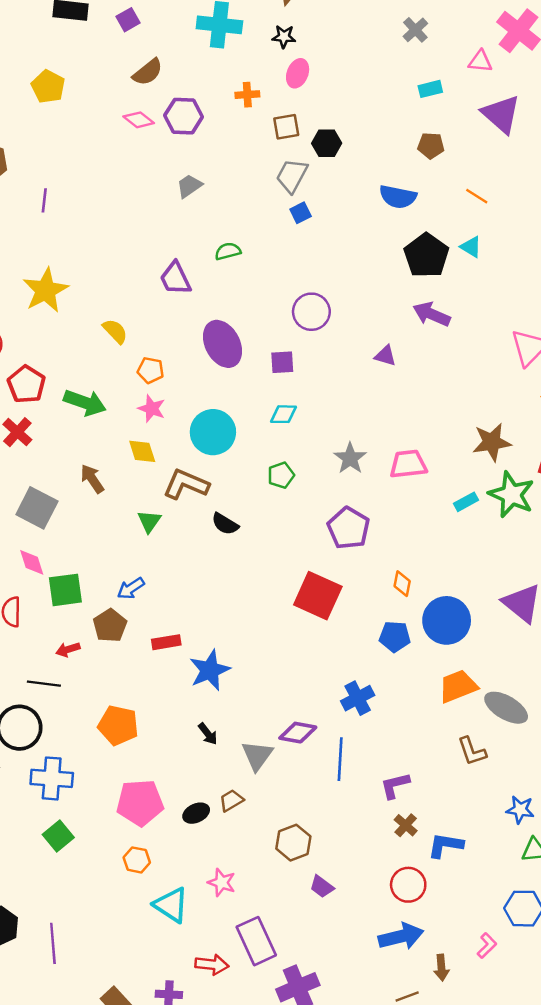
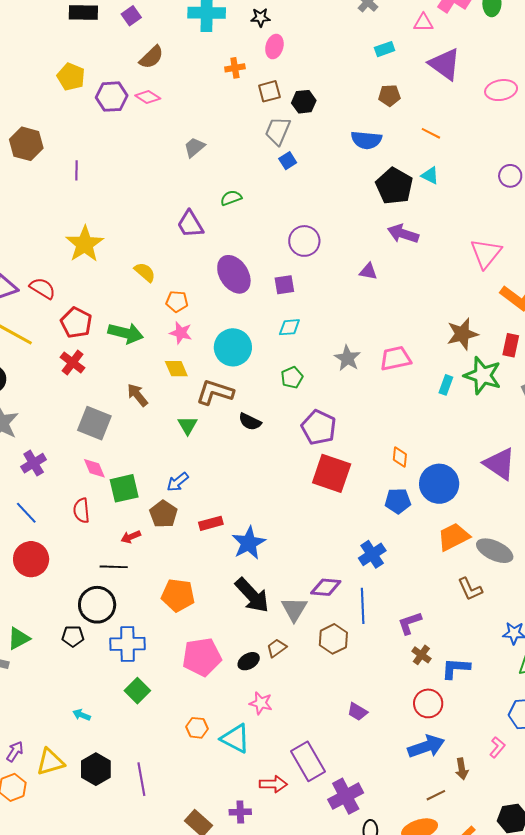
purple hexagon: (184, 116) -> (112, 97), moved
cyan rectangle: (466, 502) -> (446, 385), turned -36
purple pentagon: (349, 528) -> (319, 427), moved
black arrow: (208, 734) -> (252, 595), size x2.0
brown hexagon: (293, 843) -> (333, 639), moved
orange hexagon: (137, 860) -> (197, 728), moved
pink star: (222, 882) -> (261, 703), moved

